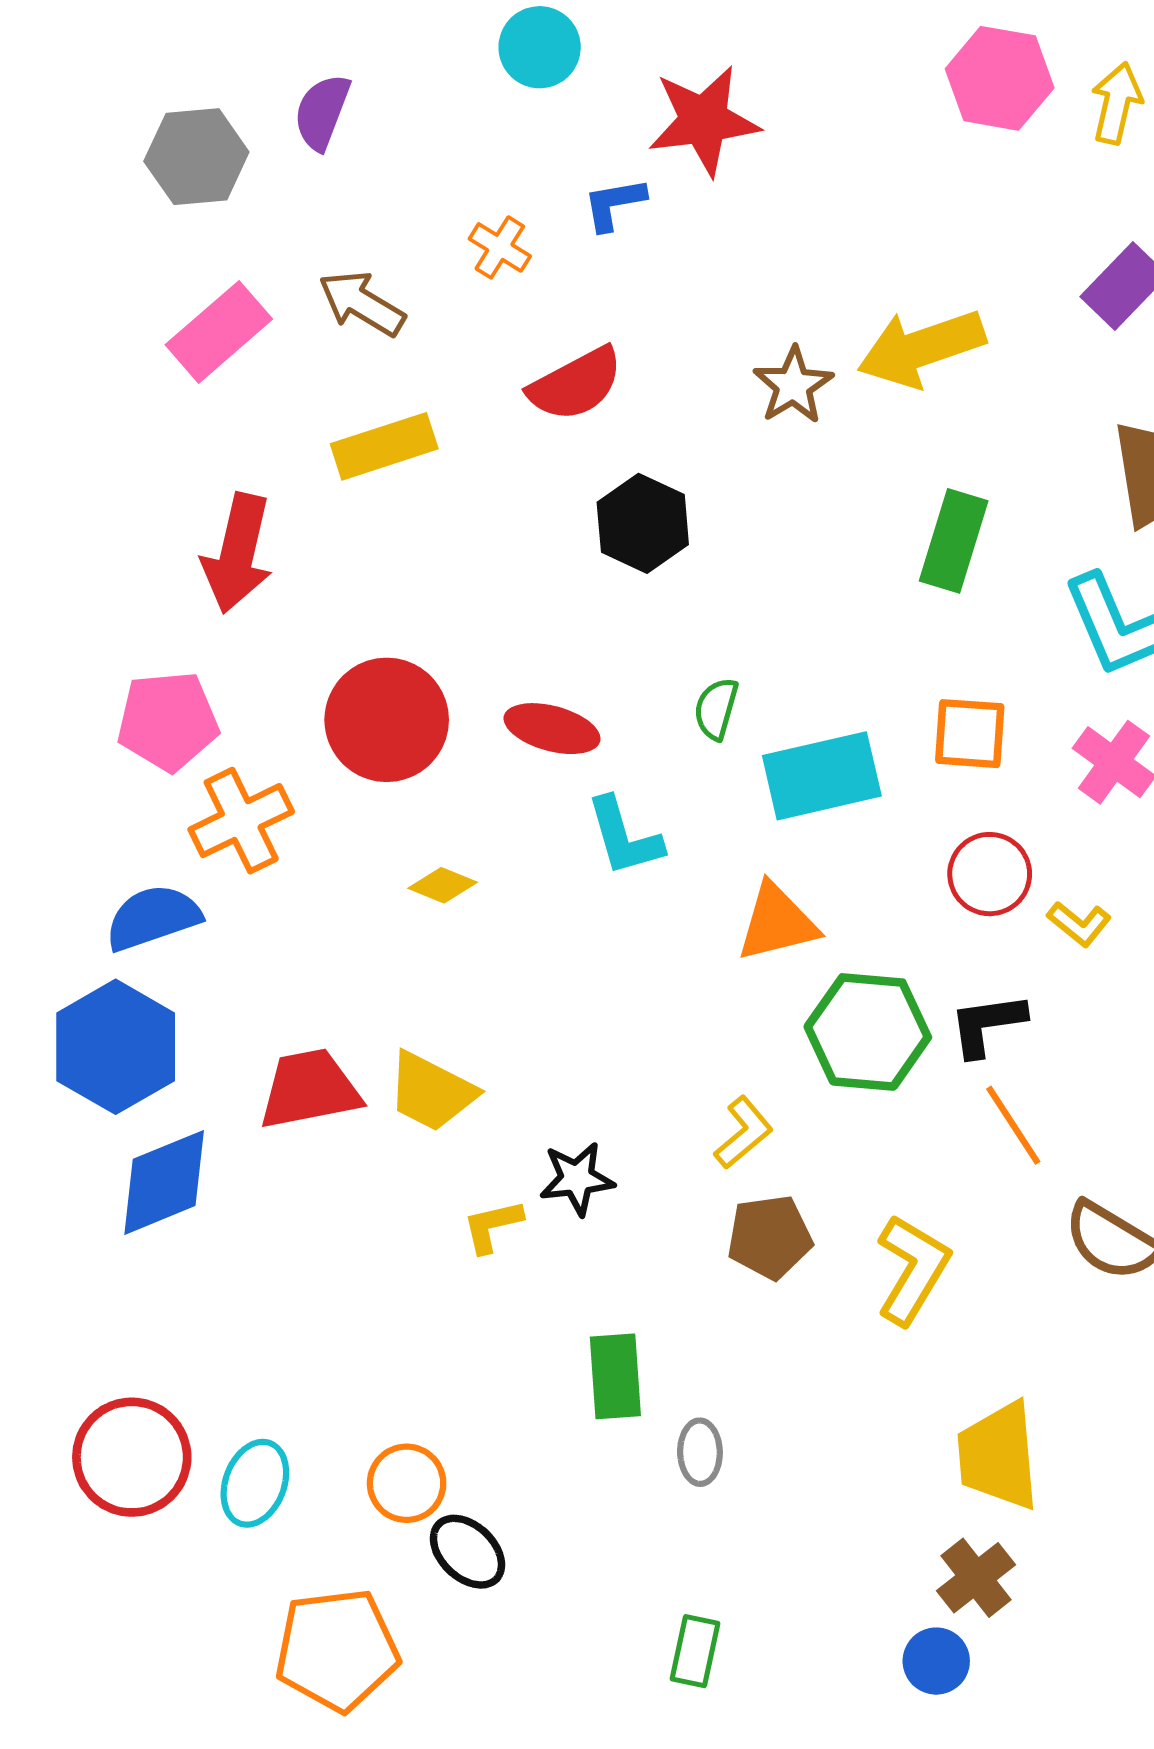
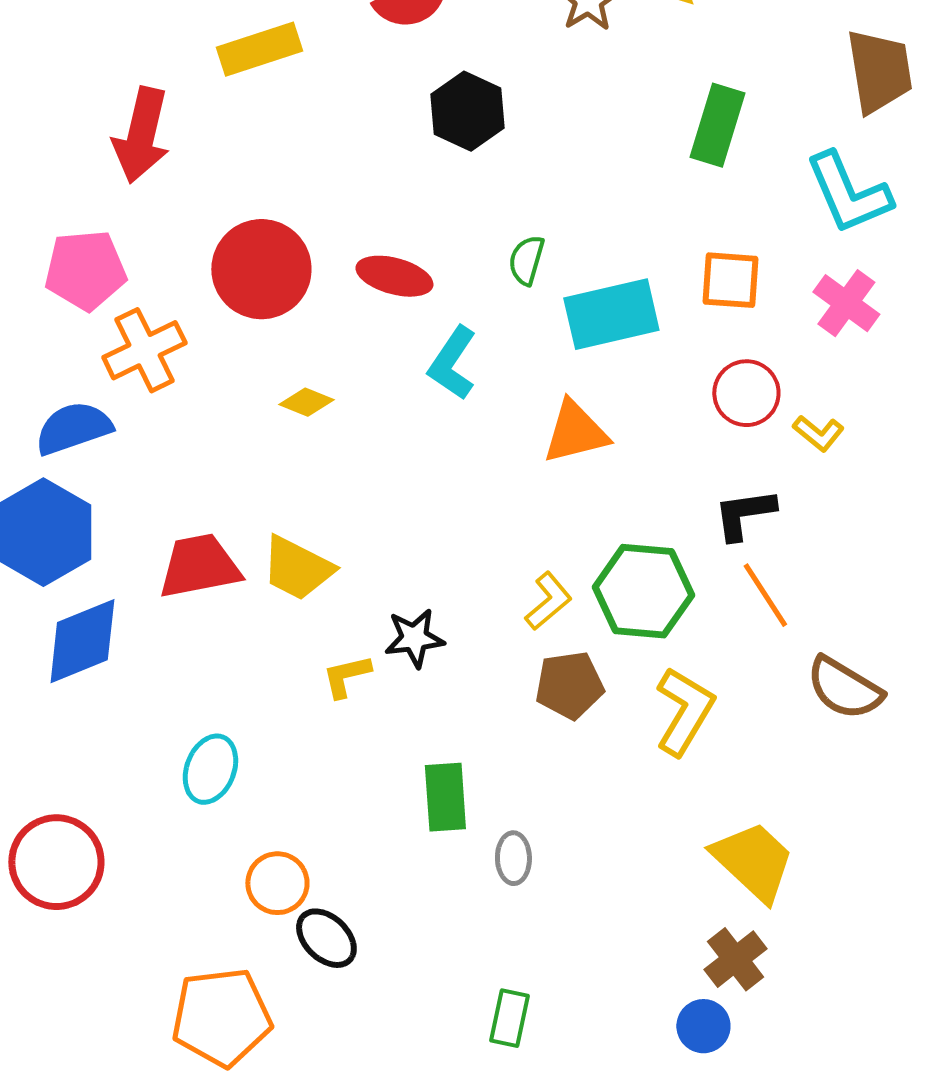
cyan L-shape: (624, 837) -> (452, 363), turned 50
green hexagon: (868, 1032) -> (643, 591), moved
yellow trapezoid: (998, 1456) -> (753, 861), turned 138
cyan ellipse: (255, 1483) -> (210, 769), moved

